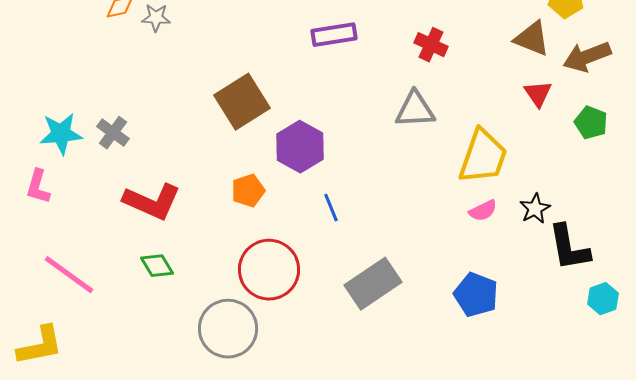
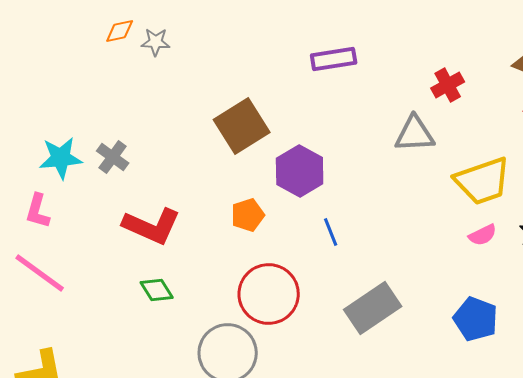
red cross: (431, 45) -> (448, 85), moved, turned 36
yellow trapezoid: (483, 157) -> (483, 181), turned 52
pink line: (69, 275) -> (40, 273), moved

